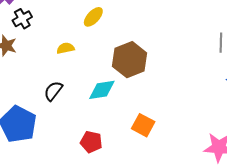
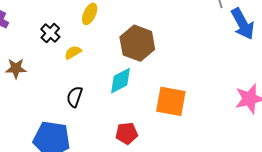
black cross: (22, 19) -> (50, 33), moved
orange square: (143, 125) -> (171, 101), size x1.4

